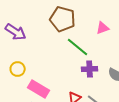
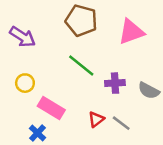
pink triangle: (103, 28) -> (131, 32), size x1.6
green line: (78, 47) -> (81, 66), moved

